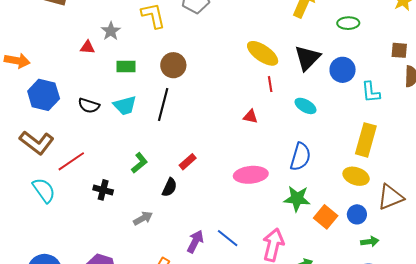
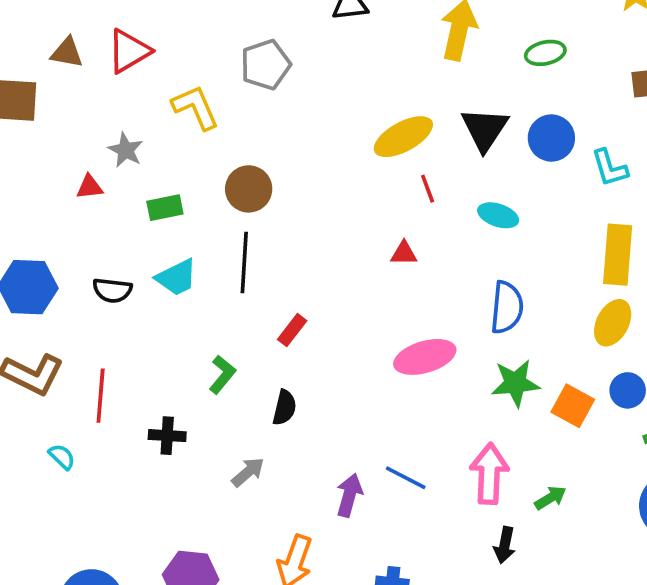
yellow ellipse: (263, 53) -> (403, 137), turned -52
red line: (71, 161) -> (101, 396), turned -40
red rectangle: (188, 162) -> (292, 330), moved
yellow ellipse: (356, 176) -> (613, 323), turned -70
cyan semicircle: (44, 190) -> (62, 457), size x0.6

